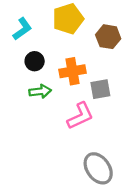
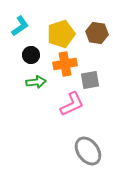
yellow pentagon: (68, 19) -> (61, 34), moved

